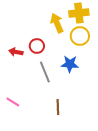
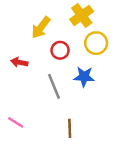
yellow cross: (79, 13) -> (82, 15), moved, turned -30
yellow arrow: (57, 23) -> (41, 27), moved, turned -120
red circle: (37, 46) -> (60, 50), moved

